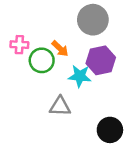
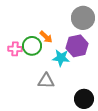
gray circle: (93, 20) -> (83, 18), moved
pink cross: (19, 45) -> (15, 49), moved

